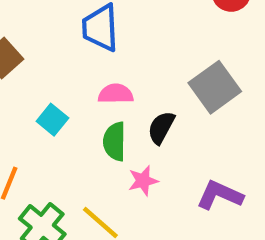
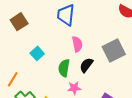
pink semicircle: (116, 94) -> (77, 44), moved, turned 70

